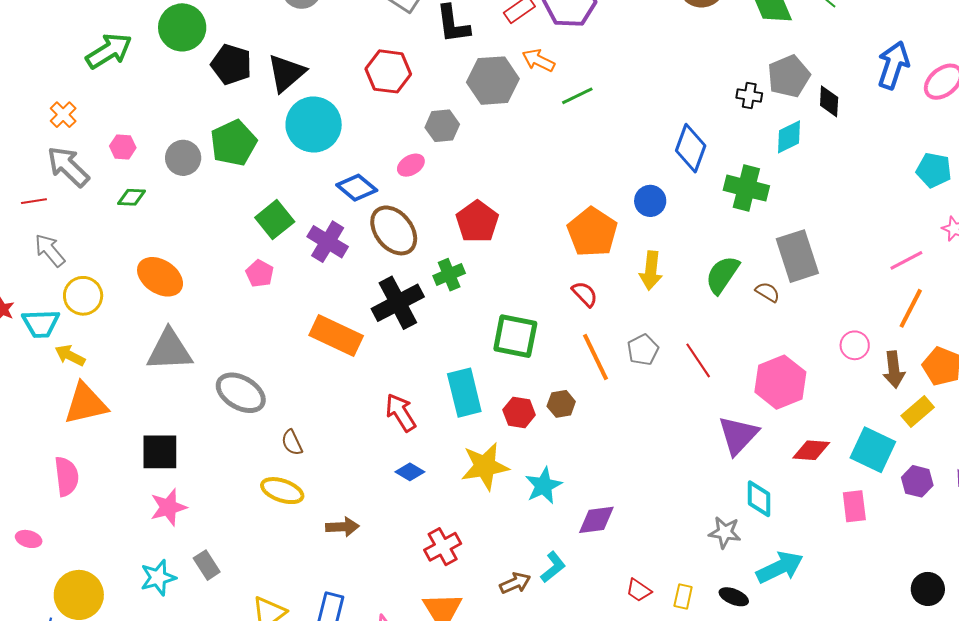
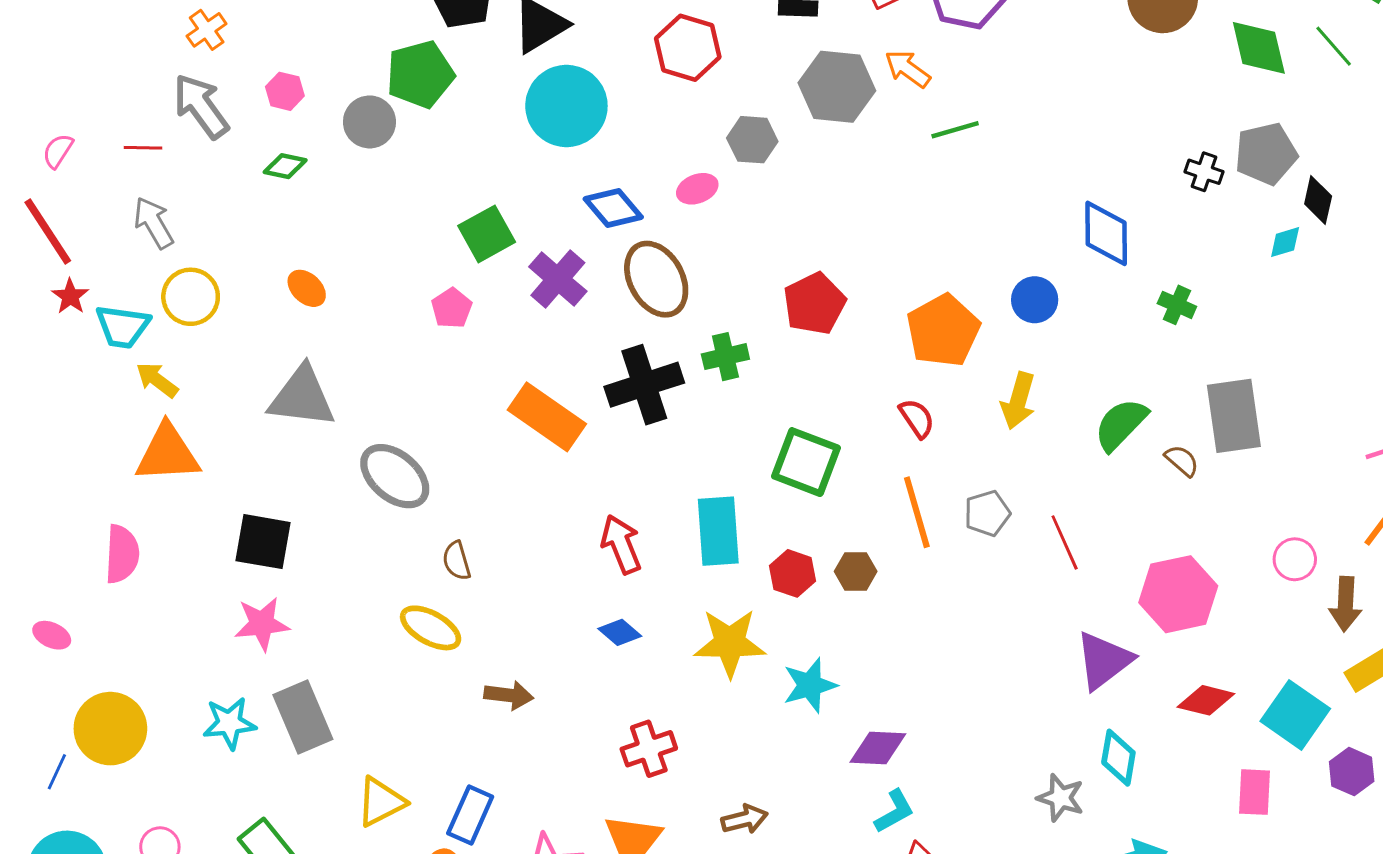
cyan diamond: (789, 137) -> (1285, 242), moved, size x0.7
green pentagon: (233, 143) -> (420, 74), moved
blue diamond: (691, 148) -> (1106, 233), turned -30
green cross: (746, 188) -> (1177, 305), size x0.6
red pentagon: (477, 222) -> (814, 304), moved
orange ellipse: (160, 277) -> (307, 288), size x0.6
gray rectangle: (207, 565) -> (303, 717), size x1.6
cyan L-shape: (553, 567) -> (894, 811), moved

